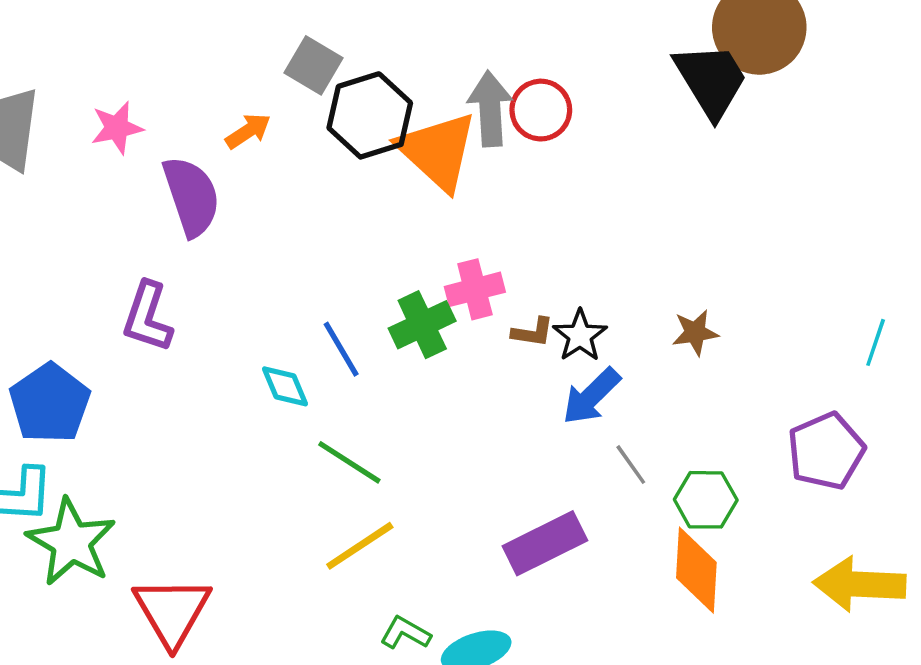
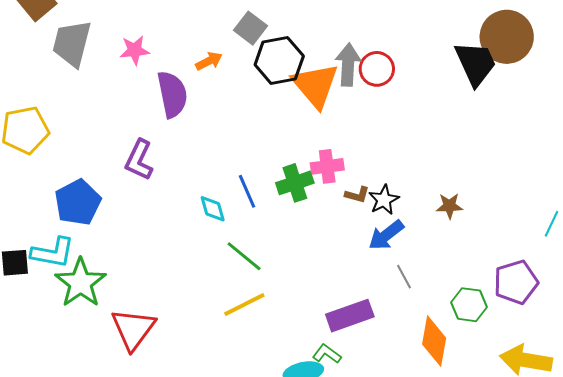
green hexagon: (706, 500) -> (469, 305), moved
green L-shape: (405, 633) -> (327, 354), moved

